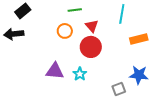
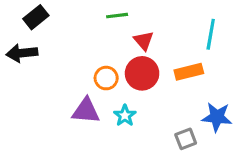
cyan line: (122, 14) -> (211, 34), moved
orange circle: (65, 31) -> (106, 78), moved
orange rectangle: (139, 39) -> (189, 72), moved

